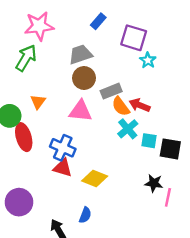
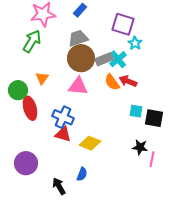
blue rectangle: (98, 21) -> (80, 10), moved
brown circle: (84, 78) -> (81, 58), size x1.4
gray rectangle: (111, 91) -> (104, 59), moved
cyan cross: (128, 129) -> (118, 59), moved

